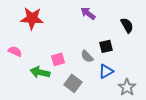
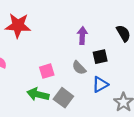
purple arrow: (88, 13) -> (82, 36), moved, turned 56
green arrow: (40, 72) -> (38, 94), moved

